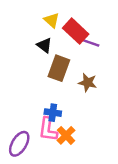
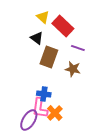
purple line: (91, 43) -> (78, 48), moved
purple ellipse: (19, 144) -> (29, 120), moved

